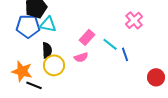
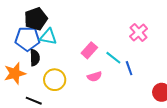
black semicircle: (47, 50) -> (35, 58), moved
pink semicircle: (81, 57) -> (95, 77), moved
orange star: (22, 71) -> (15, 73), moved, turned -30

